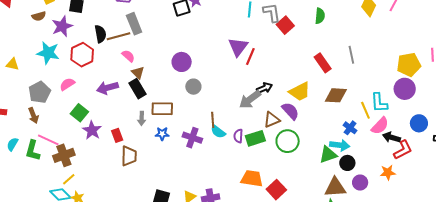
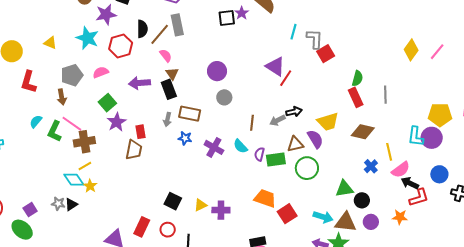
green semicircle: (320, 16) -> (357, 78), moved
brown line: (119, 36) -> (160, 34), turned -45
purple triangle: (238, 47) -> (275, 66), turned -45
gray arrow: (250, 99) -> (278, 120), size x0.7
cyan L-shape: (379, 103) -> (416, 136), moved
brown line: (213, 120) -> (252, 123), moved
cyan arrow: (340, 145) -> (323, 217), moved
brown trapezoid: (129, 156) -> (134, 150), moved

